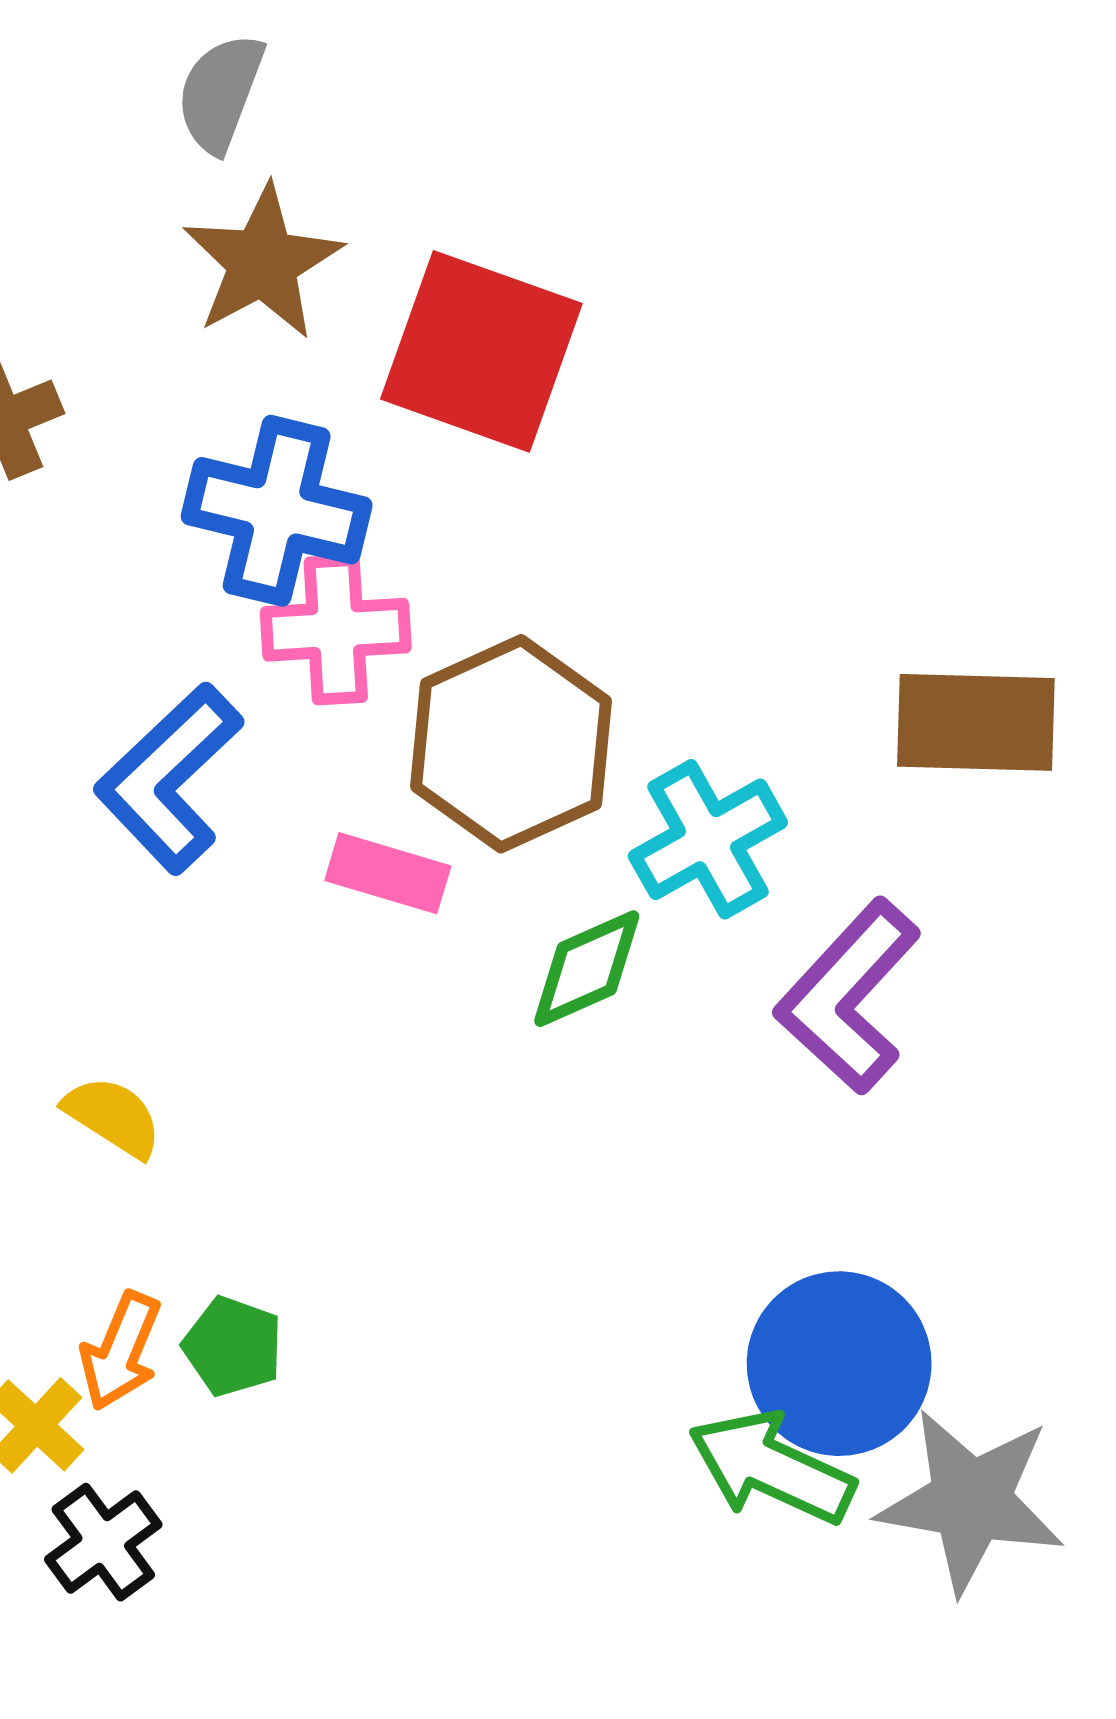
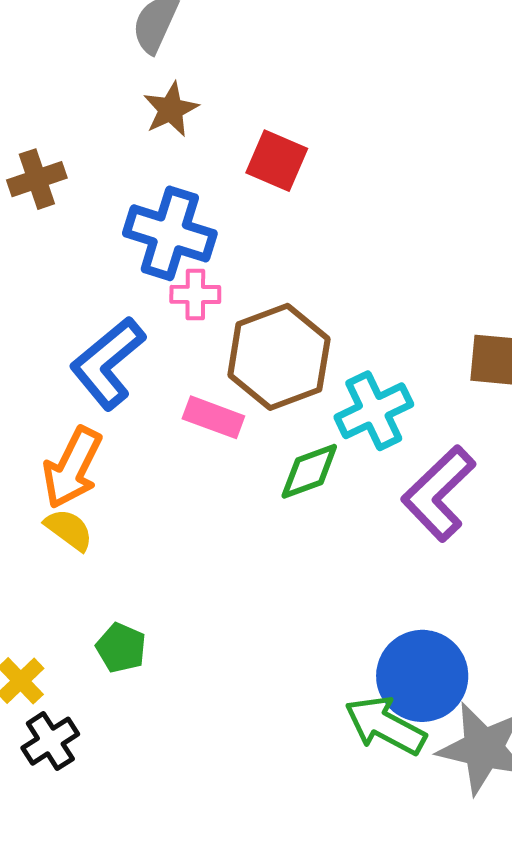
brown star: (263, 262) -> (171, 109), size x0.7
red square: (481, 351) -> (277, 161), size x0.6
pink cross: (336, 630) -> (195, 294), size x0.7
orange arrow: (121, 1351) -> (72, 468), moved, size x1.4

